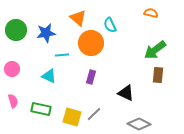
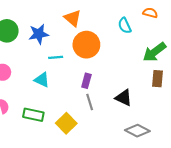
cyan semicircle: (110, 25) -> (125, 26), moved
gray line: (94, 114) -> (90, 102), moved, turned -63
yellow square: (72, 117) -> (66, 123), turned 30

